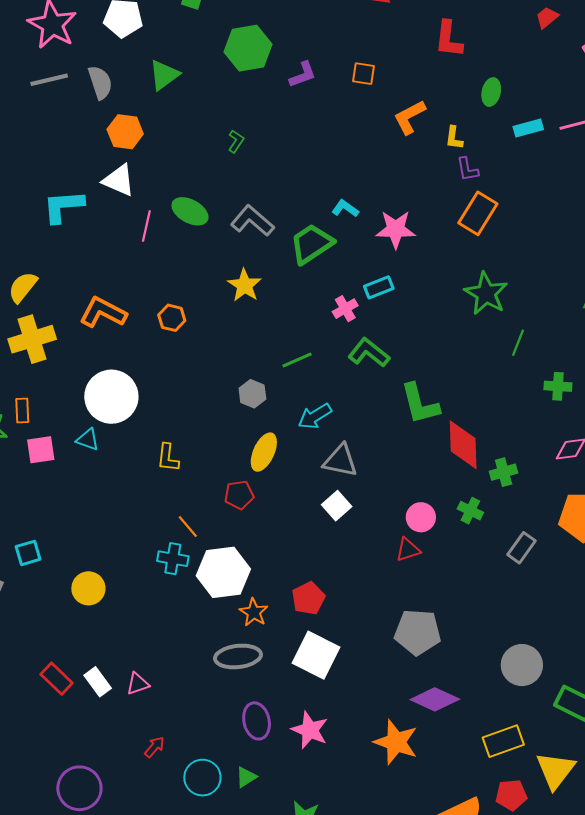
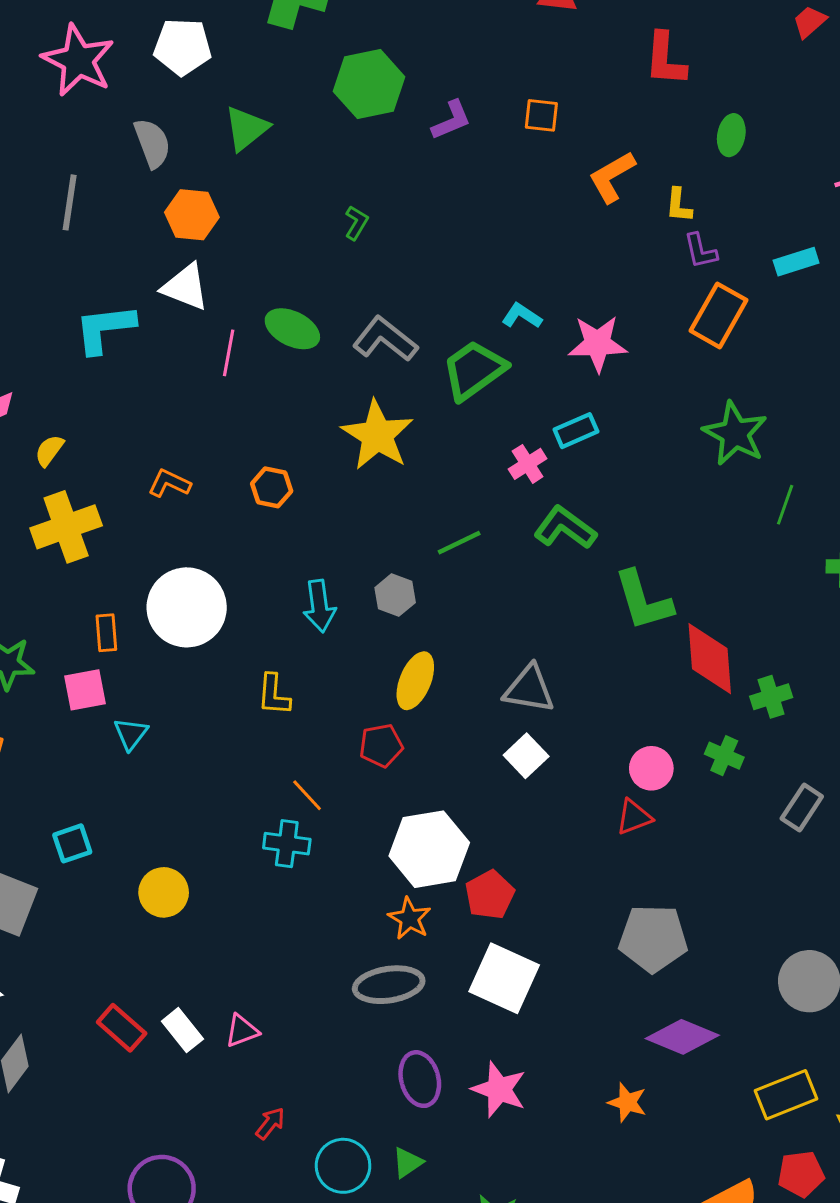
gray line: (49, 80) -> (70, 202), moved, turned -66
cyan rectangle: (528, 128) -> (796, 262), moved
yellow star: (245, 285) -> (377, 435), size x1.4
yellow semicircle: (23, 287) -> (49, 450), size x0.7
orange L-shape: (103, 312) -> (169, 483), size x0.6
orange rectangle: (22, 410) -> (106, 633), moved
cyan arrow: (315, 416) -> (319, 606), moved, turned -64
cyan triangle: (88, 440) -> (131, 734), moved, turned 50
white hexagon: (223, 572) -> (429, 849), moved
orange star: (396, 742) -> (627, 1102), size x0.6

